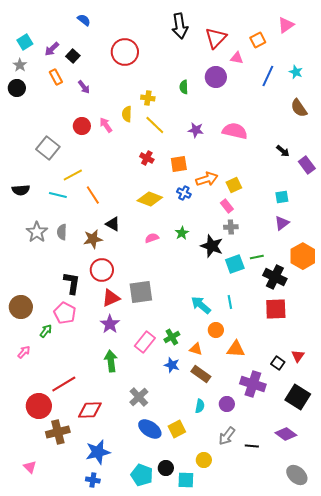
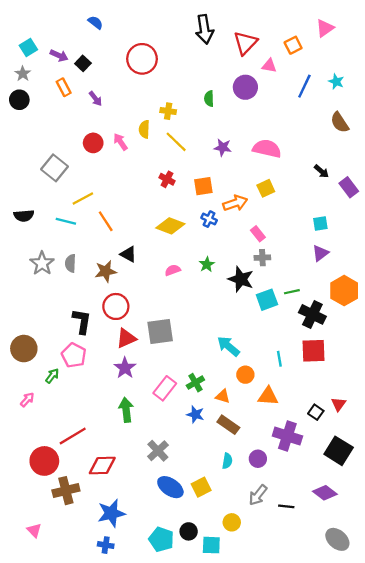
purple arrow: (52, 49) -> (59, 55), turned -112
yellow square: (234, 185) -> (266, 188), moved
cyan line: (230, 302) -> (279, 359), moved

